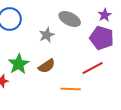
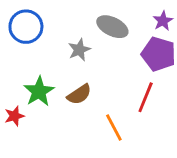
red line: (93, 68) -> (146, 97), turned -40
orange line: (71, 89) -> (114, 128), turned 60

